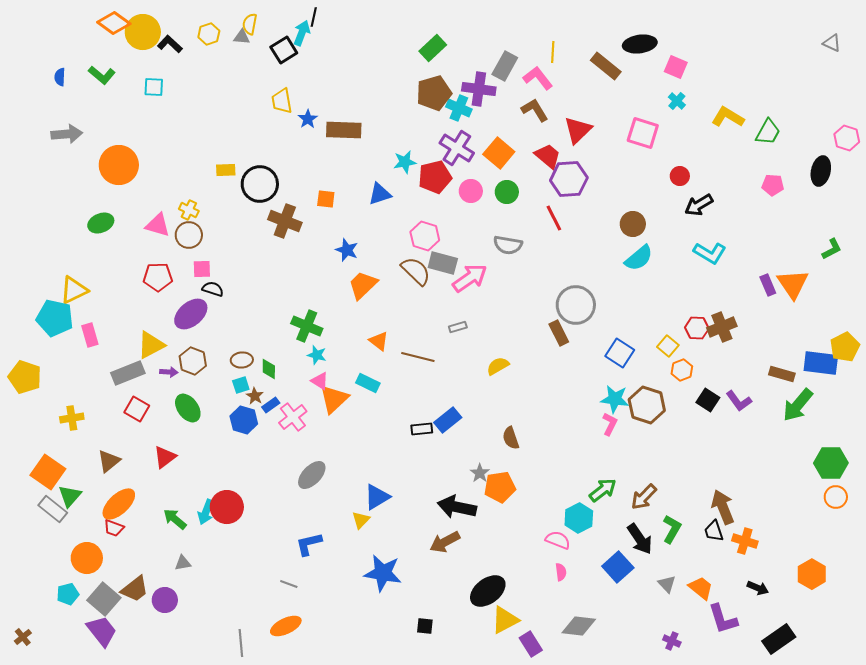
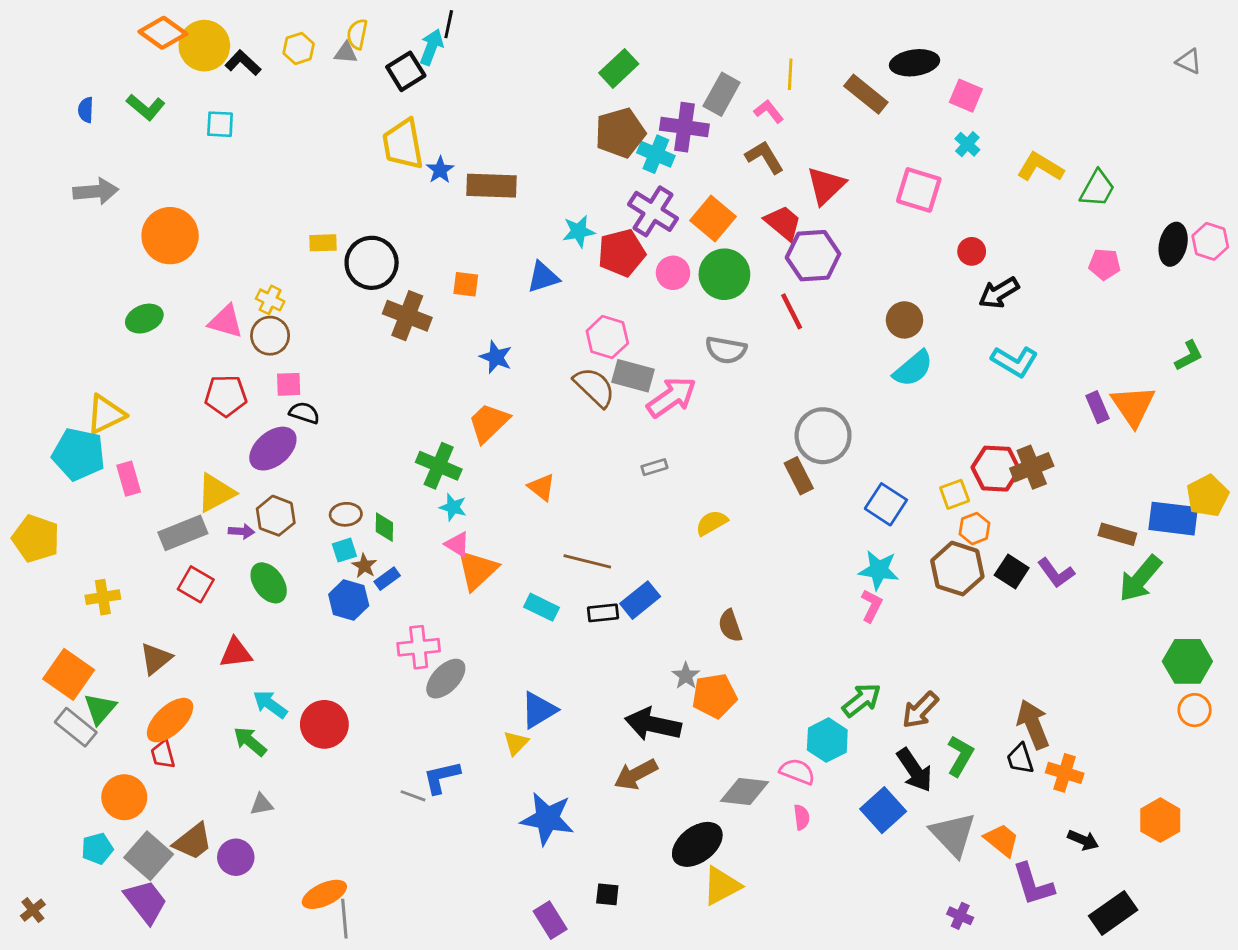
pink L-shape: (538, 78) -> (769, 111), size x0.7
yellow trapezoid: (282, 101) -> (403, 144), size x1.4
pink hexagon: (847, 138) -> (1210, 241), moved
green circle: (507, 192) -> (724, 274), size x1.5
orange trapezoid: (363, 285) -> (489, 423), moved
red hexagon: (697, 328) -> (996, 469), size x1.4
yellow square: (668, 346) -> (955, 494), turned 30
brown line: (418, 357) -> (587, 561), moved
cyan rectangle: (368, 383) -> (542, 607), moved
brown hexagon: (647, 405) -> (957, 569), moved
pink cross: (293, 417) -> (419, 647), moved, turned 32
red triangle: (165, 457) -> (236, 653), turned 30
cyan arrow: (206, 512) -> (270, 704), moved, turned 105
red trapezoid: (114, 528) -> (163, 754), turned 55
gray line: (289, 584) -> (413, 796), moved
gray triangle: (667, 584) -> (953, 834), size x1.8
orange ellipse: (286, 626) -> (324, 894), moved
gray diamond: (579, 626) -> (744, 792), moved
purple rectangle: (531, 644) -> (550, 920), moved

